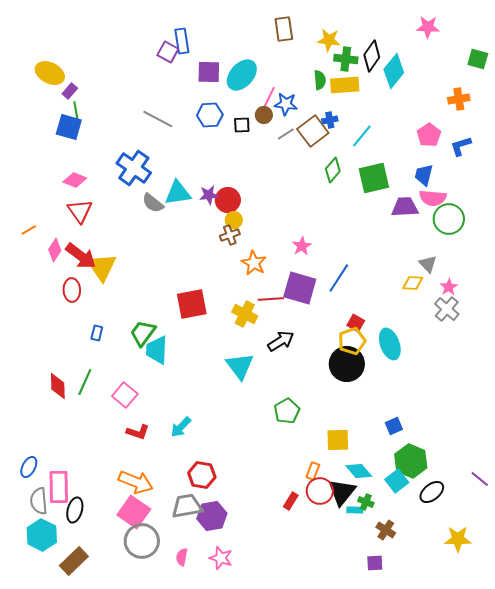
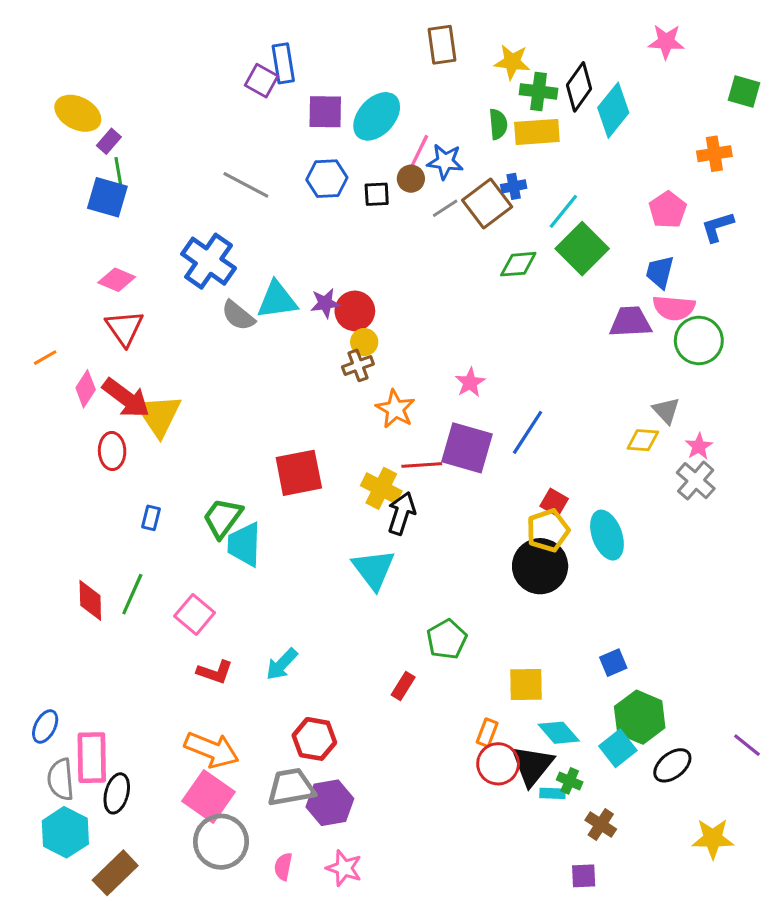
green diamond: (333, 170) -> (518, 264), turned 45
green square: (374, 178) -> (582, 249), moved, turned -32
black arrow: (281, 341) -> (402, 513), moved, turned -40
red rectangle: (291, 501) -> (403, 686), moved

